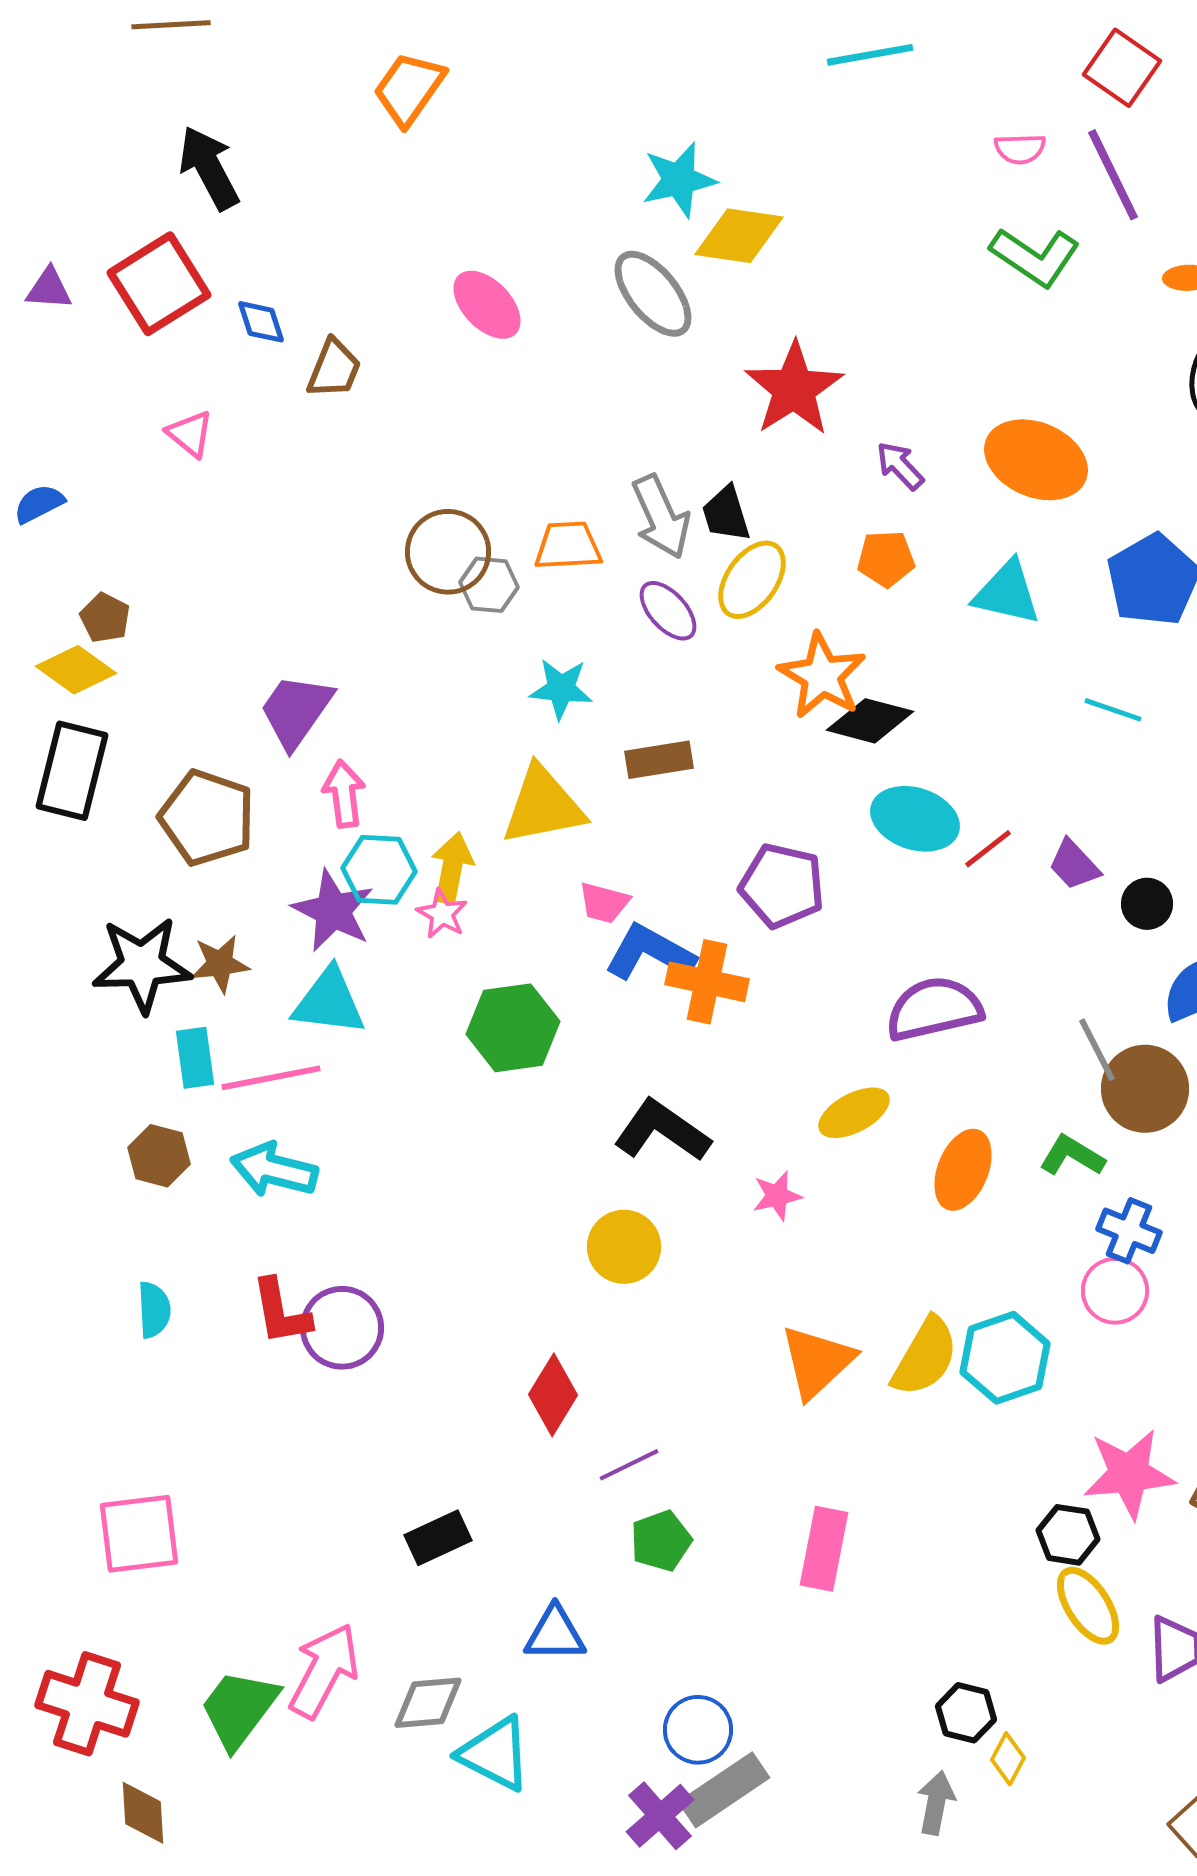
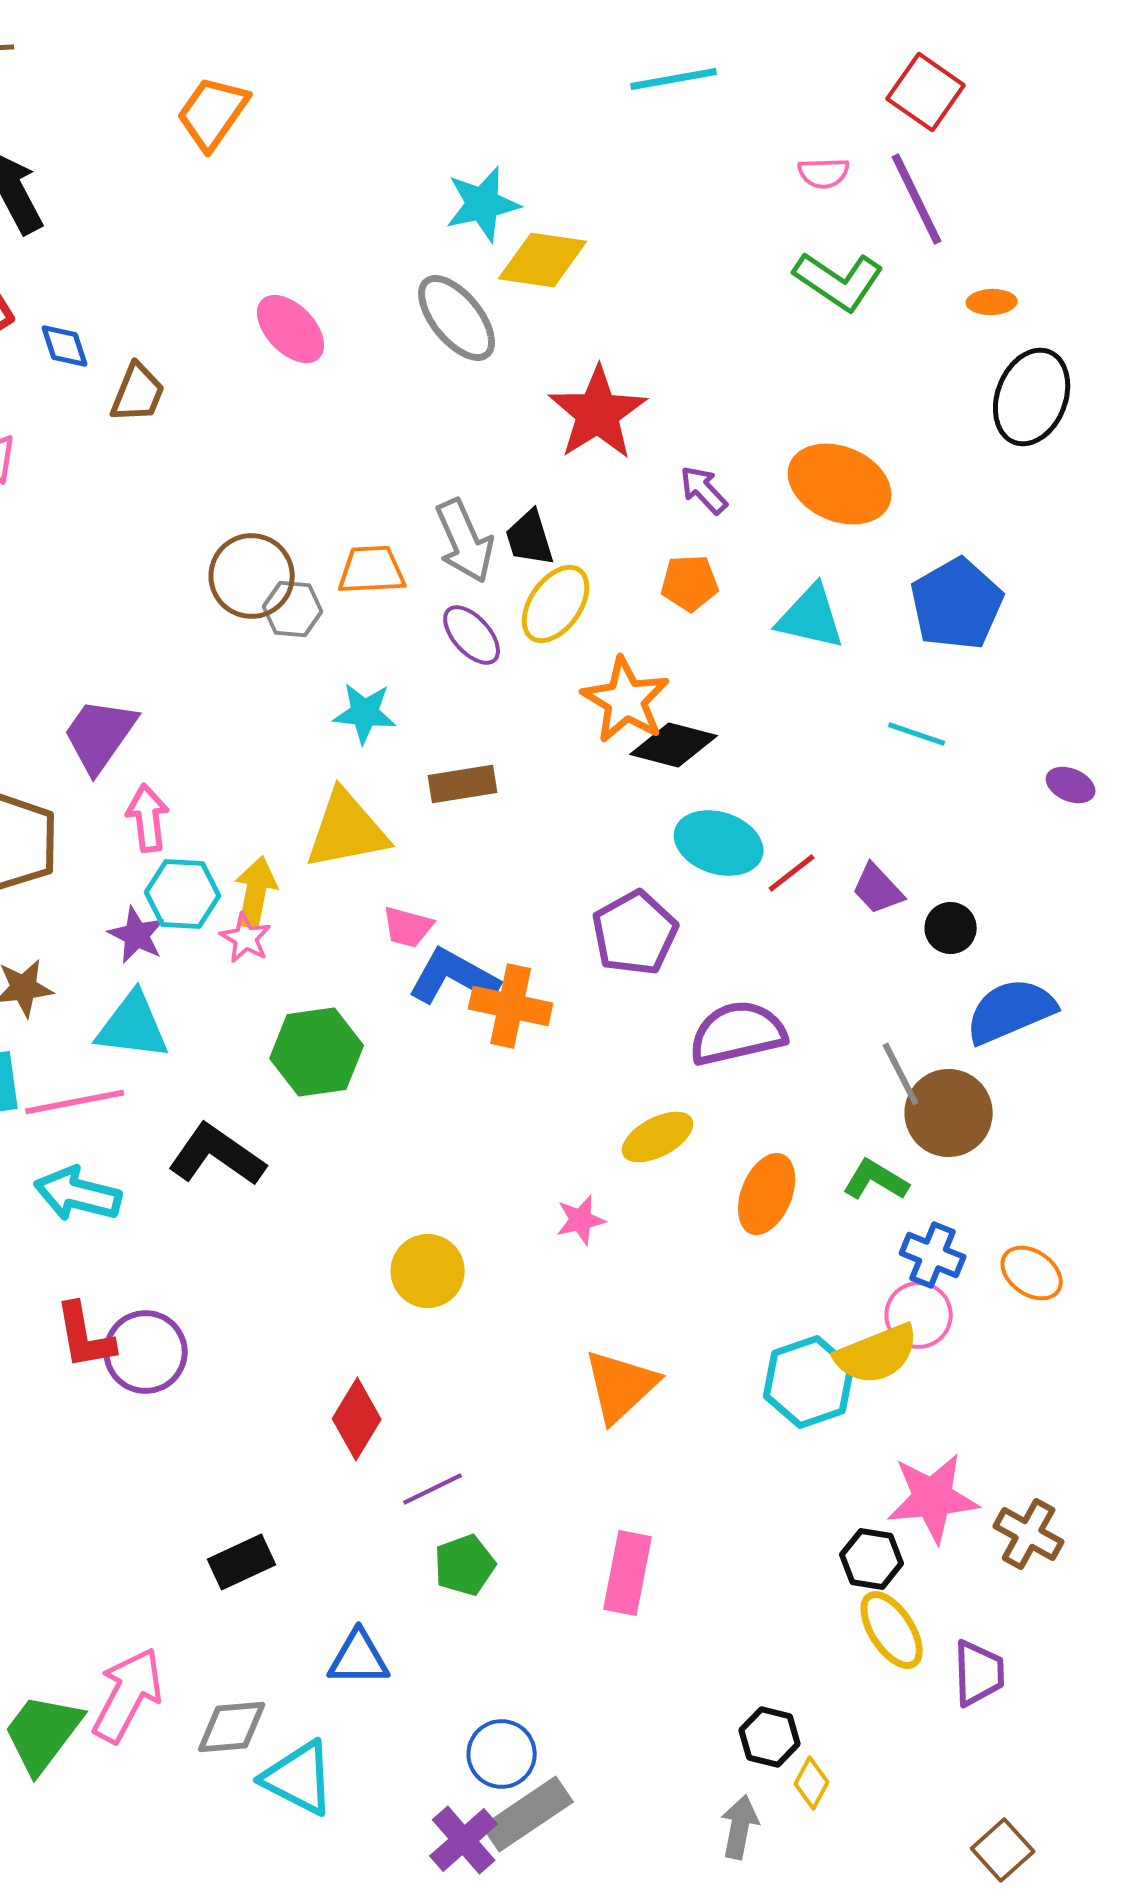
purple pentagon: (782, 886) -> (635, 933), moved, turned 30
purple star: (333, 911) -> (137, 935), size x0.7
black L-shape: (662, 1131) -> (217, 1155), moved
yellow semicircle: (925, 1357) -> (877, 1354), moved, turned 38

